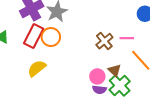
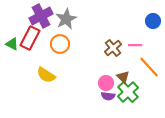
red rectangle: (34, 36) -> (30, 38), moved
yellow semicircle: (37, 68) -> (46, 75), turned -108

